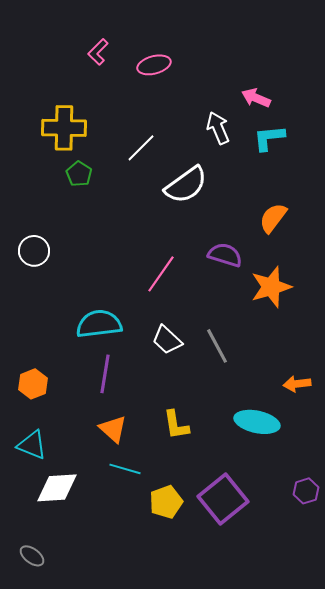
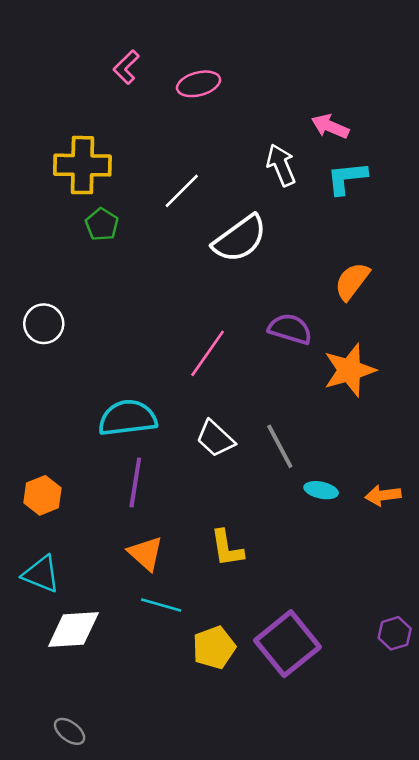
cyan ellipse: (257, 422) -> (321, 490), moved, size x0.6
gray ellipse: (32, 556) -> (70, 731), moved

